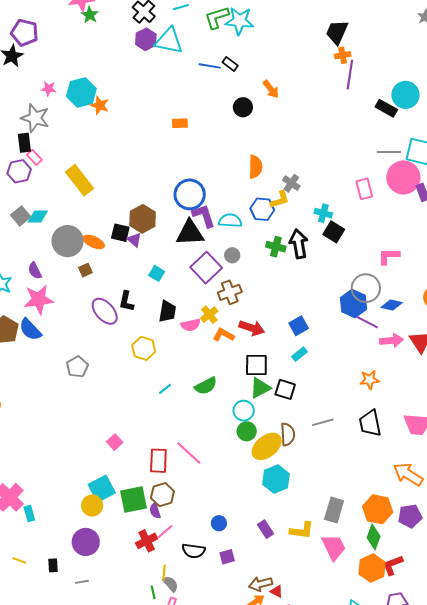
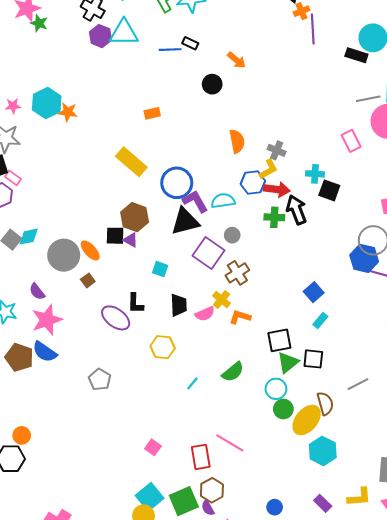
yellow rectangle: (80, 180) -> (131, 162), moved
orange ellipse: (94, 242) -> (90, 251), turned 35
red arrow: (252, 328) -> (277, 189), moved

